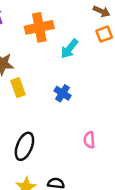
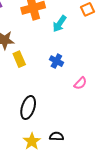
pink semicircle: (89, 140) -> (80, 83), moved, turned -128

